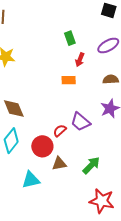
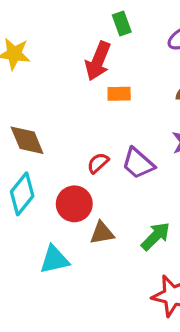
red arrow: (80, 60) -> (98, 61), moved, size x1.6
red semicircle: (60, 131) -> (98, 163), moved

